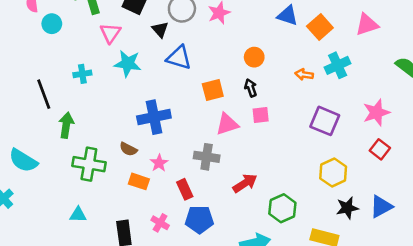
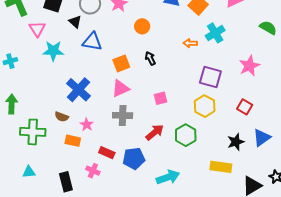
orange circle: (254, 57) -> (142, 26), moved
cyan cross: (82, 74) -> (10, 61), moved
pink square: (261, 115) -> (161, 98), moved
blue cross: (154, 117) -> (78, 90), turned -30
pink triangle: (227, 124) -> (120, 88), moved
red square: (380, 149) -> (245, 107), moved
yellow hexagon: (333, 172) -> (205, 106), moved
red rectangle: (185, 189) -> (107, 153), moved, turned -35
green hexagon: (282, 208) -> (186, 135), moved
blue pentagon: (199, 220) -> (134, 158), moved

